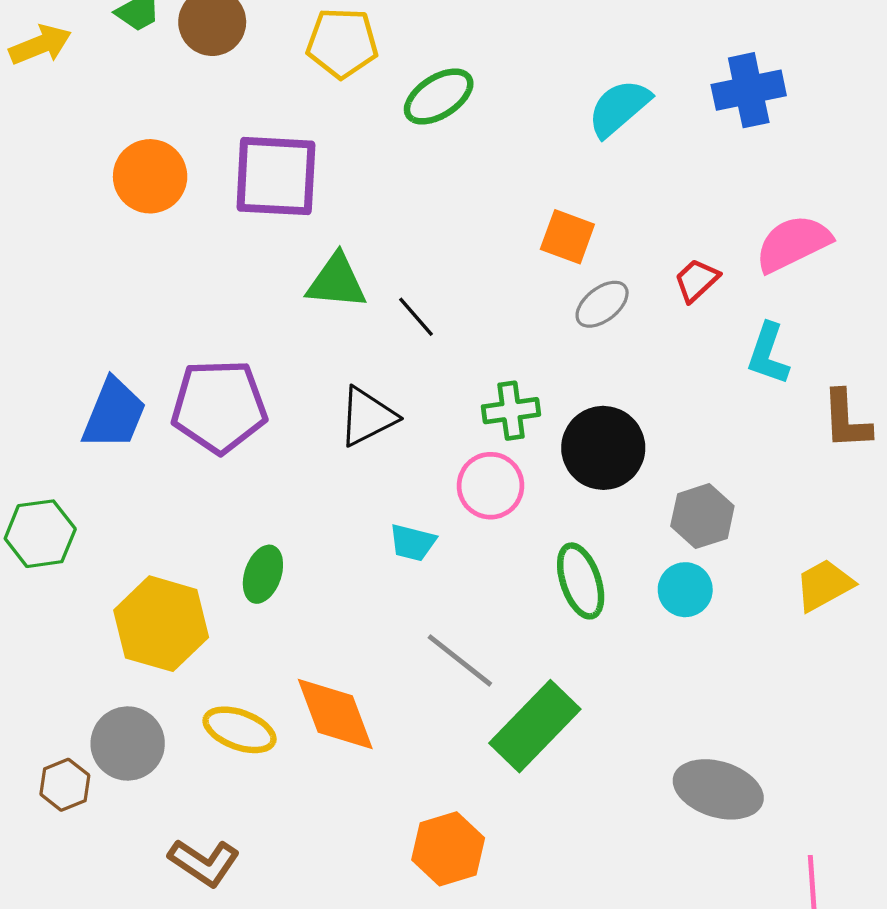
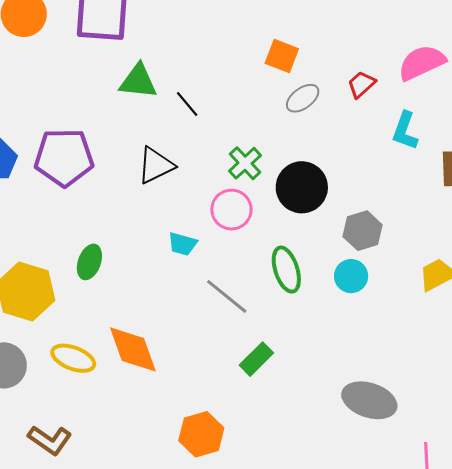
green cross: (511, 411) -> (245, 163), turned -36
gray line: (460, 660) -> (227, 296), moved
green rectangle: (535, 726) -> (256, 359), size x0.6

